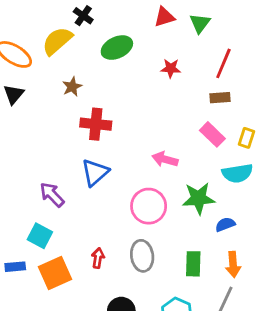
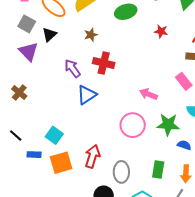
blue triangle: (95, 173) -> (87, 95), moved
purple arrow: (52, 195) -> (72, 68), moved
blue semicircle: (225, 224) -> (184, 145), turned 32
gray ellipse: (142, 256) -> (121, 172), moved
red arrow: (98, 258) -> (92, 156), size x1.6

